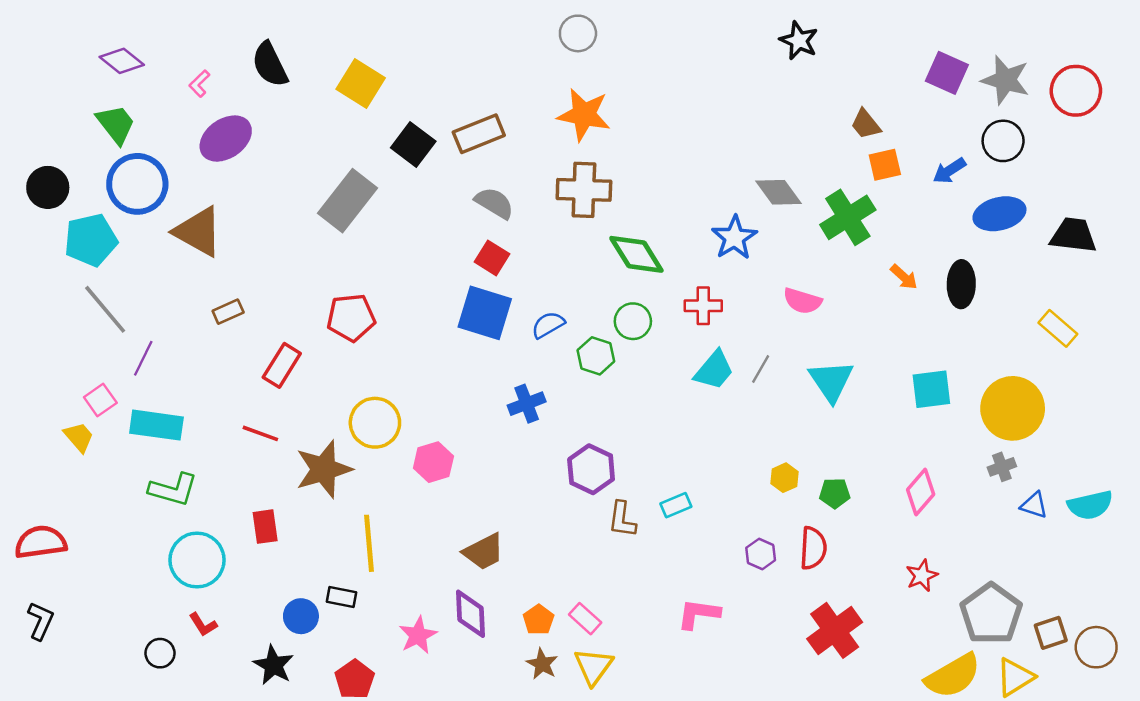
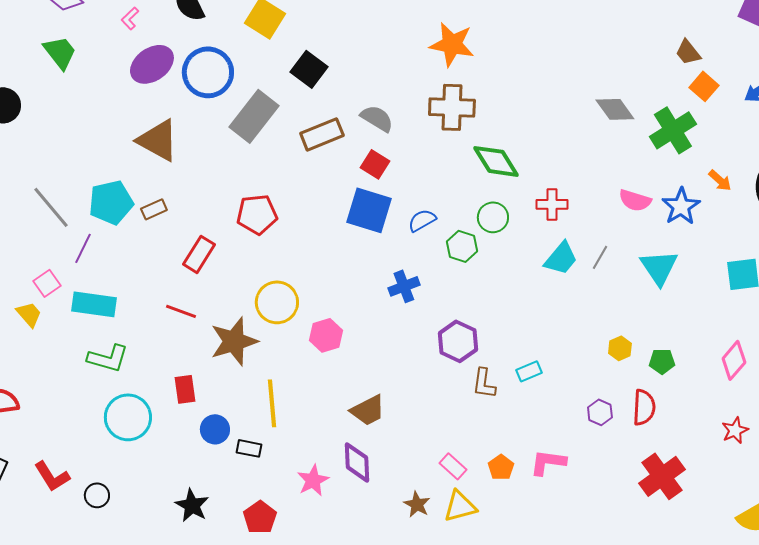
brown rectangle: (479, 134) -> (322, 134), moved
orange square: (885, 165) -> (704, 86), turned -36
blue circle: (137, 184) -> (208, 72), moved
brown triangle: (198, 232) -> (158, 140), moved
blue star: (734, 238) -> (681, 206), moved
cyan pentagon: (91, 240) -> (111, 202), moved
blue circle: (301, 616) -> (215, 429), moved
orange pentagon: (539, 620) -> (501, 467), moved
red L-shape: (203, 625) -> (52, 476), moved, size x1.5
yellow triangle: (593, 666) -> (460, 506), turned 39

